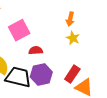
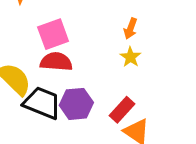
red semicircle: (36, 50) -> (56, 62), moved, size x1.5

